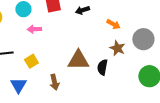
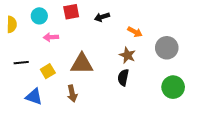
brown star: (117, 48) -> (127, 55), moved
brown triangle: (78, 60) -> (82, 64), moved
blue triangle: (18, 85) -> (34, 97), turned -42

